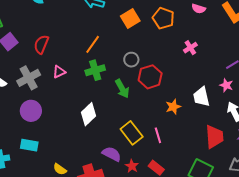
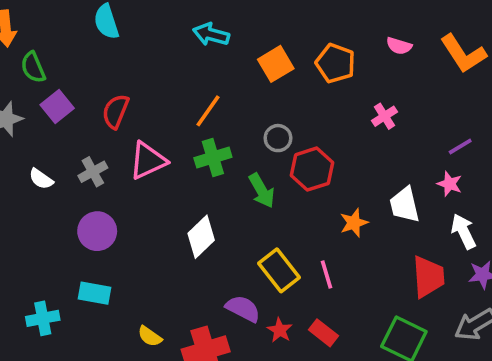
pink triangle: (59, 72) -> (148, 161), size x1.6
gray cross: (29, 78) -> (93, 172), size x0.7

